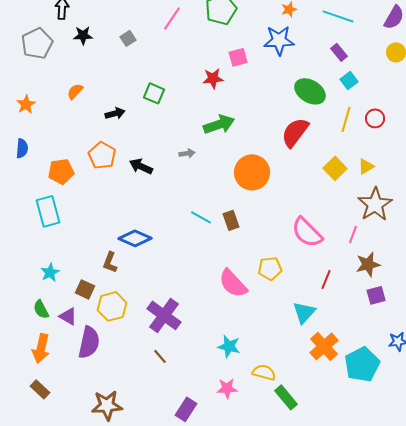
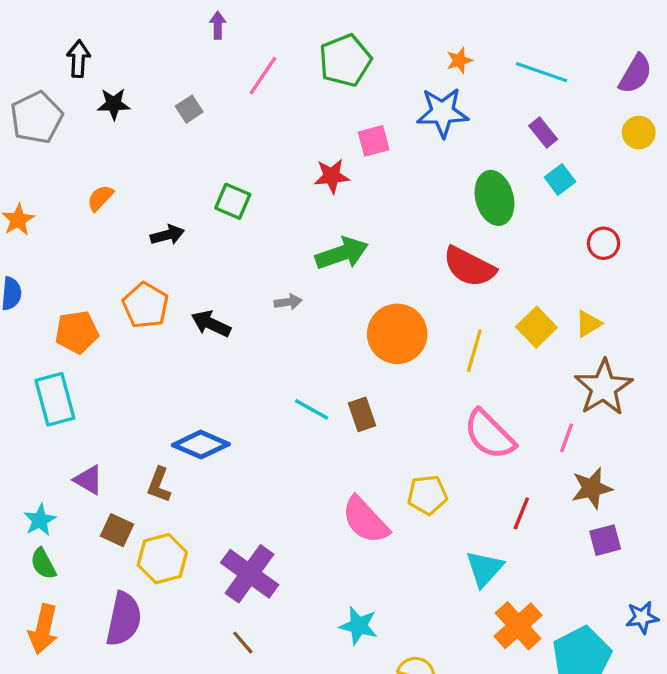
green ellipse: (310, 91) -> (494, 198), turned 44
yellow line: (346, 119) -> (474, 351), moved
red semicircle: (295, 132) -> (469, 267), turned -100
cyan star: (50, 272) -> (40, 520), moved
purple triangle: (68, 316) -> (89, 480), moved

